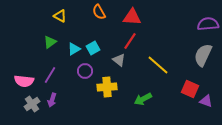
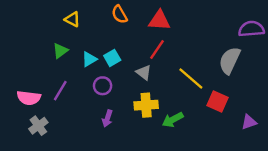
gray semicircle: (203, 55) -> (230, 60), moved
yellow cross: (107, 87) -> (146, 105), moved
red square: (190, 89) -> (217, 102), moved
purple arrow: (52, 100) -> (107, 118), moved
purple triangle: (206, 101) -> (249, 122), turned -40

